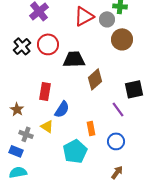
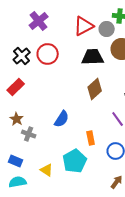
black trapezoid: (74, 59) -> (93, 57), moved
red rectangle: (45, 91) -> (16, 87), moved, turned 36
yellow triangle: (47, 126) -> (47, 170), moved
gray cross: (26, 134) -> (29, 134), moved

